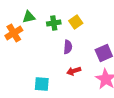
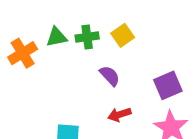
green triangle: (29, 17) -> (56, 37), moved
purple semicircle: (68, 47) -> (110, 76), turned -48

